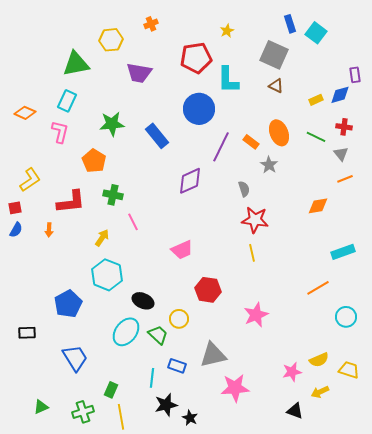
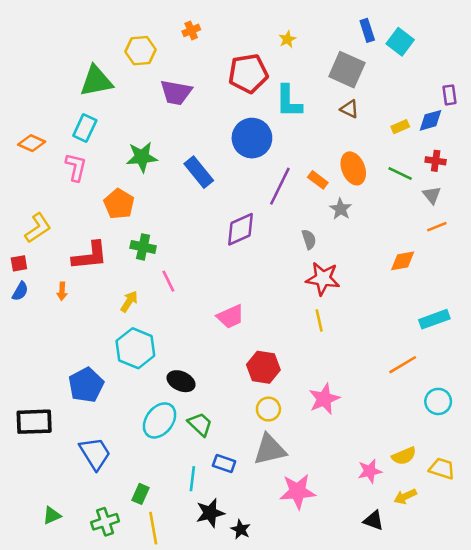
yellow circle: (179, 319) -> (268, 409), moved
black rectangle: (27, 333) -> (34, 422), size x1.6

